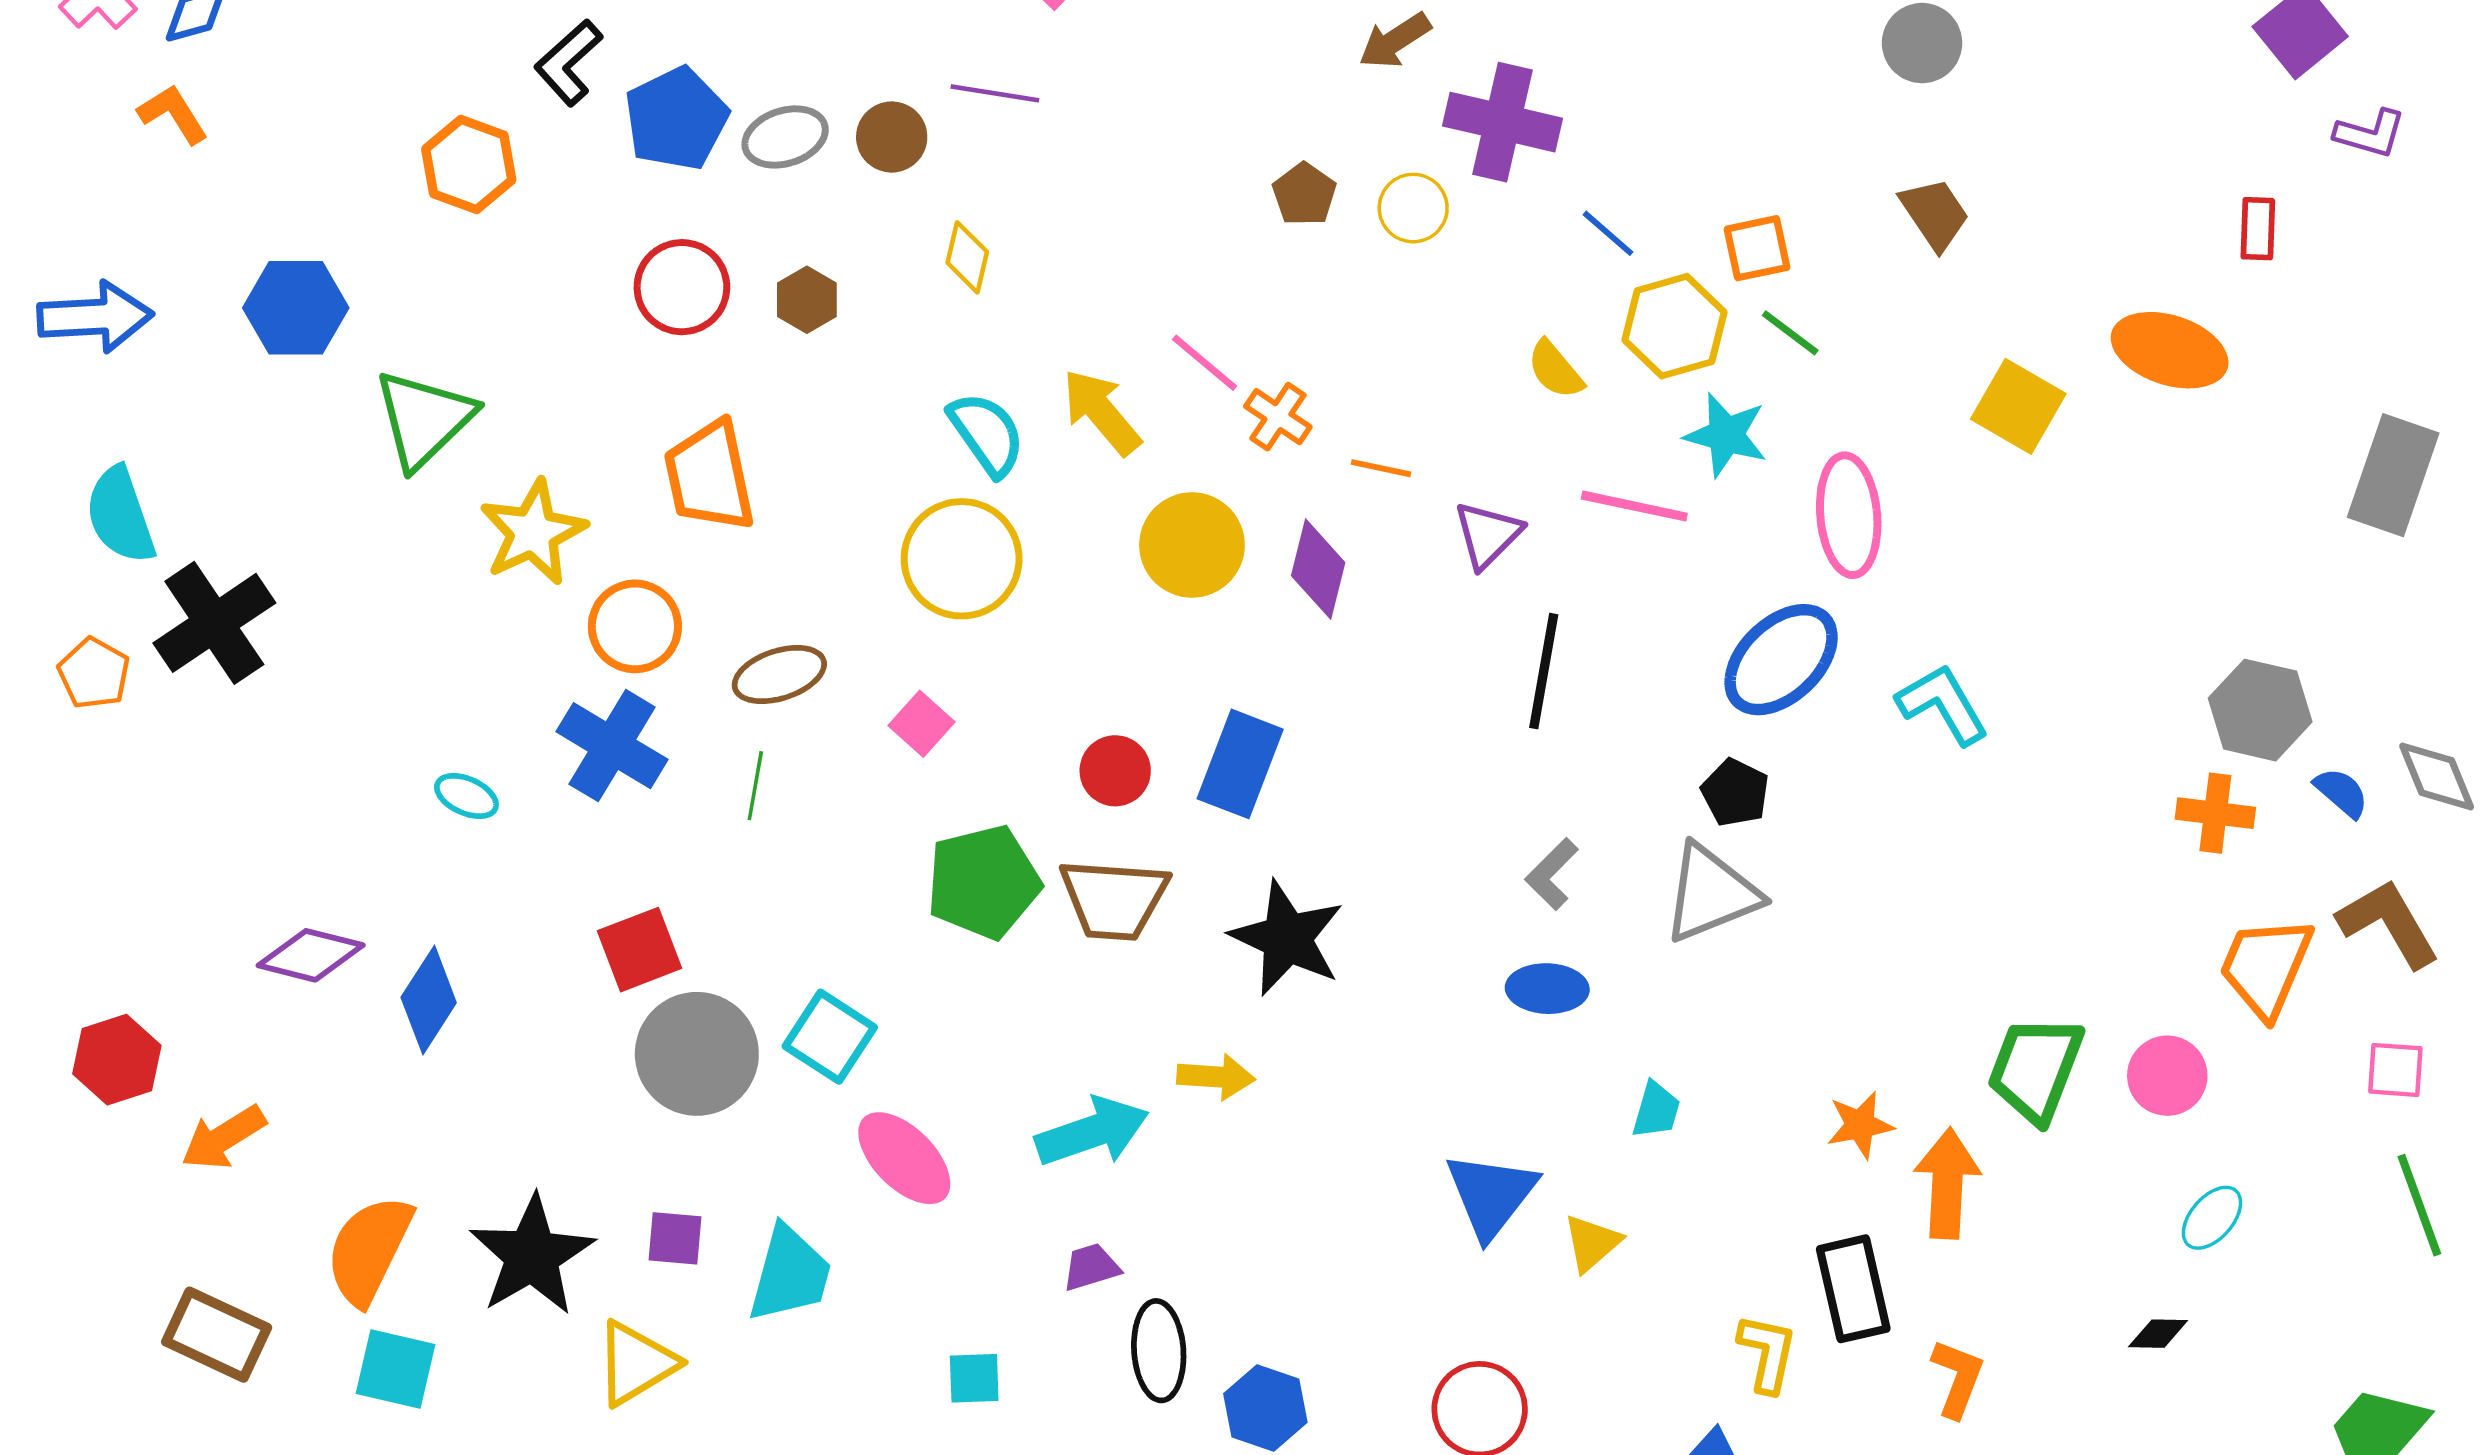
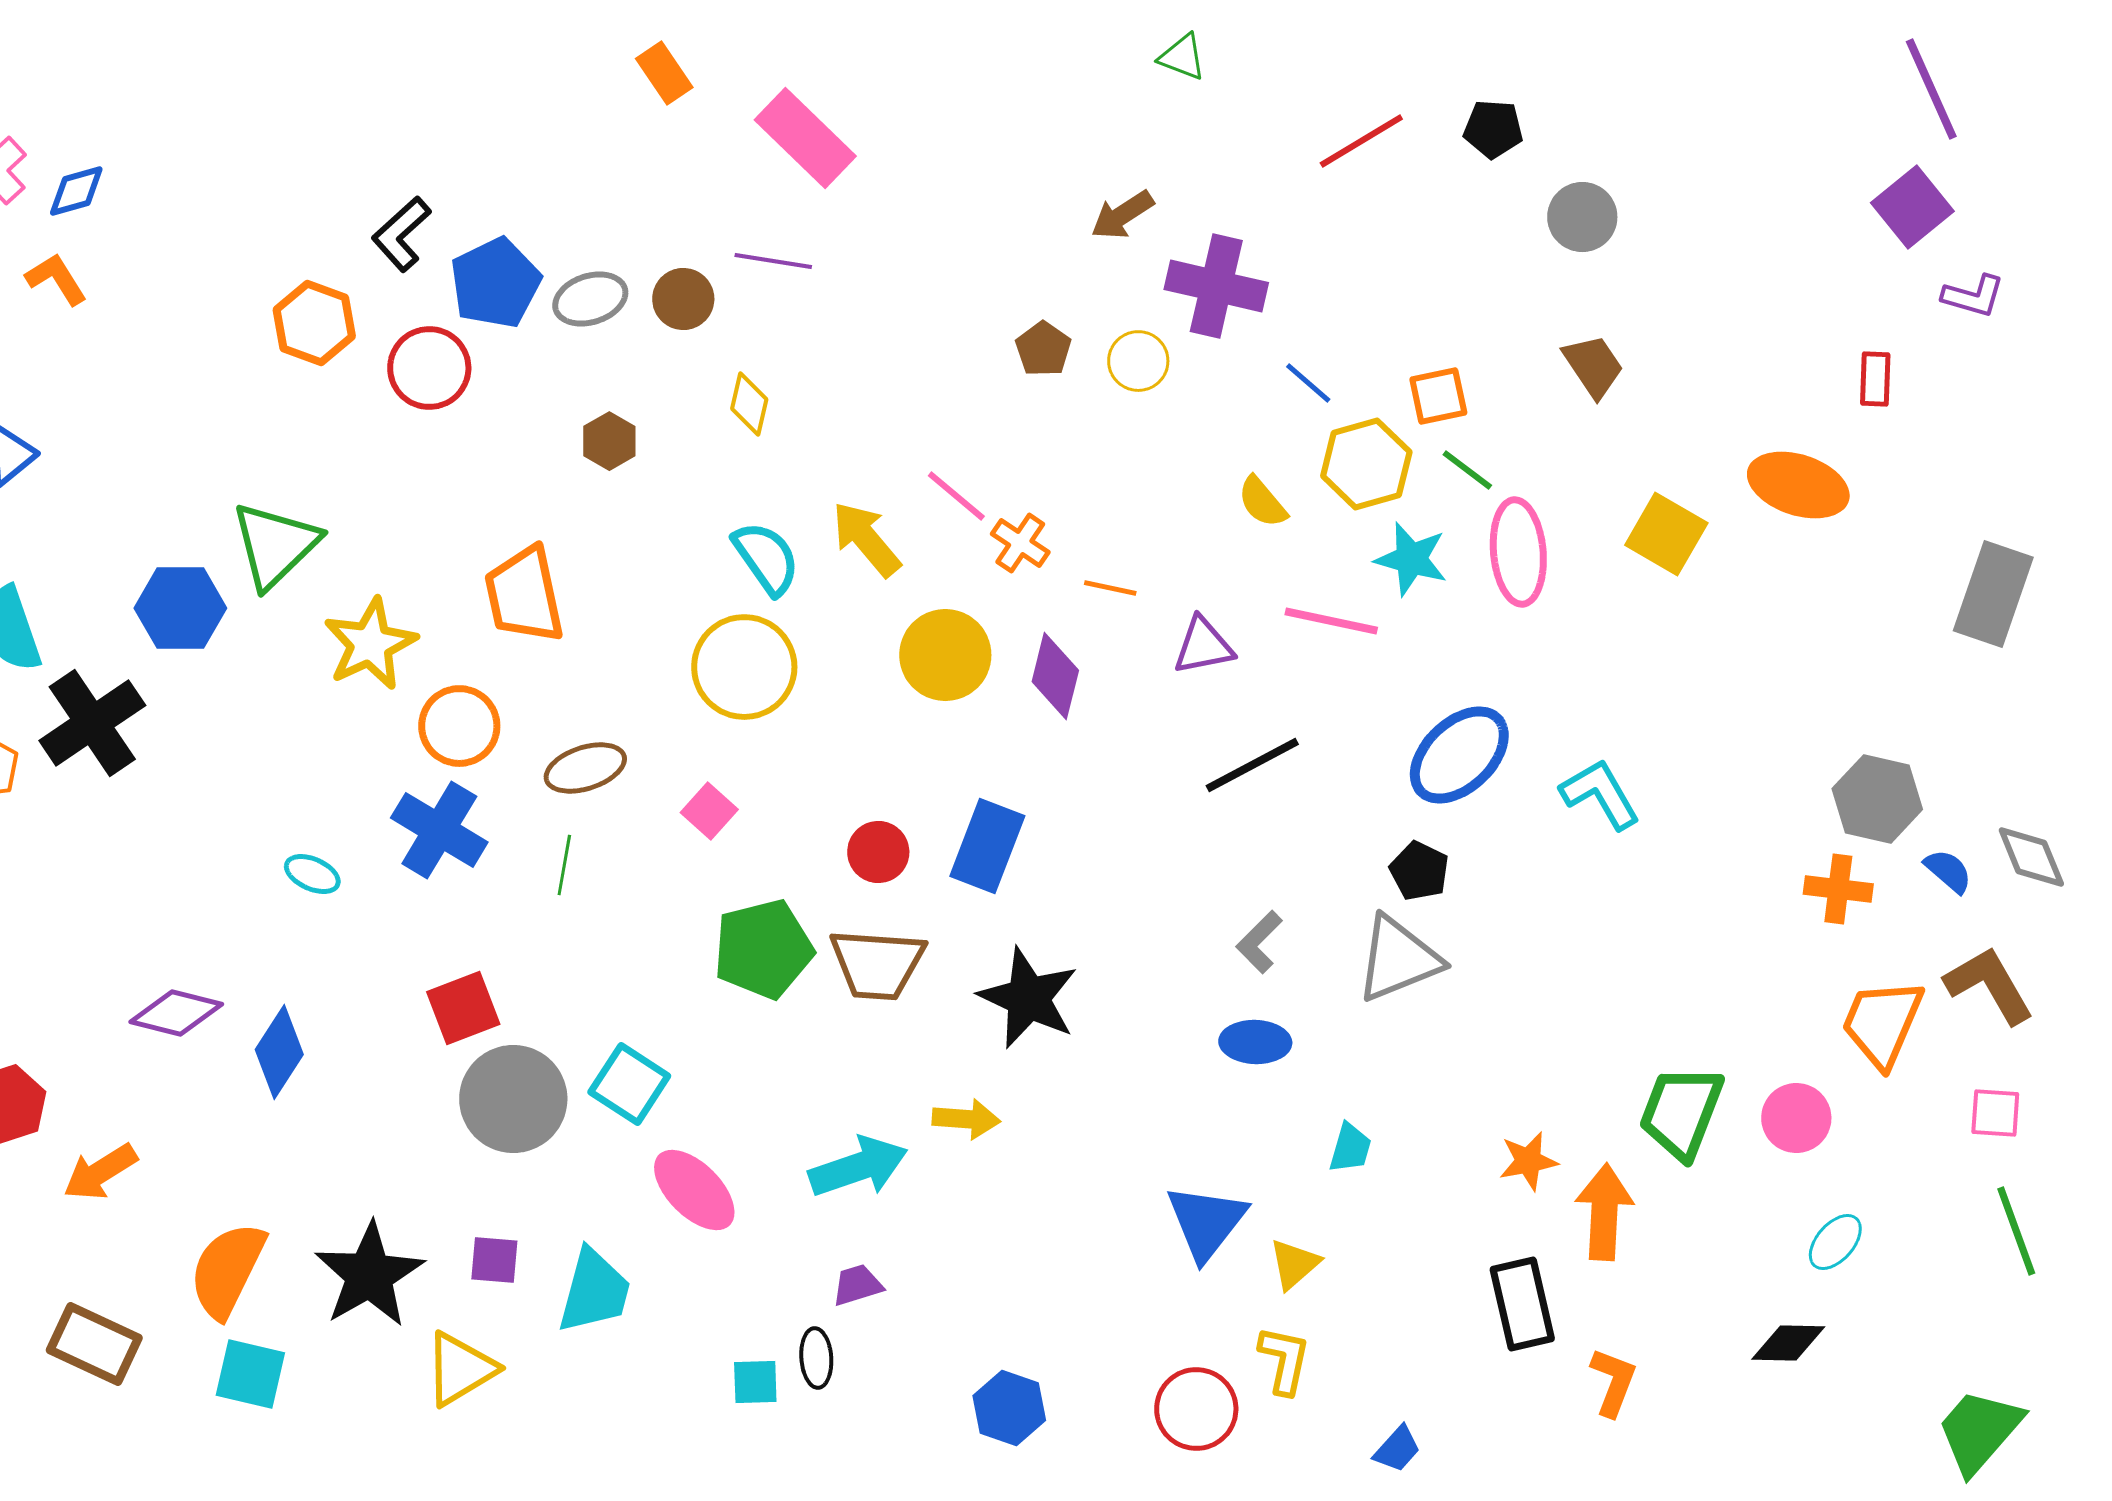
red circle: (682, 287) -> (429, 368), moved
blue hexagon: (296, 308) -> (180, 608), moved
pink ellipse: (1849, 515) -> (1518, 552), moved
purple triangle: (1488, 535) -> (1203, 646), turned 34
black line: (1544, 671) -> (1252, 765), turned 52
black diamond: (2158, 1334) -> (1788, 1343), size x1.4
black ellipse: (1159, 1351) -> (816, 1358), moved, size x0.7
yellow L-shape: (1767, 1353) -> (1284, 1360), moved

